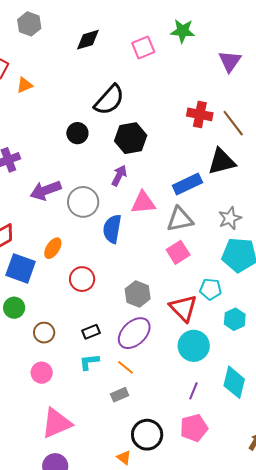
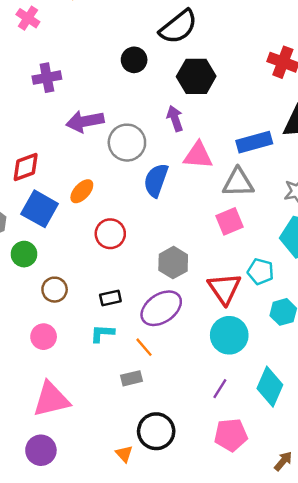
purple arrow: (119, 176) -> (175, 118), turned -55
pink pentagon: (194, 428) -> (231, 435), moved

